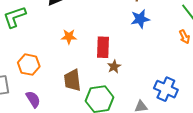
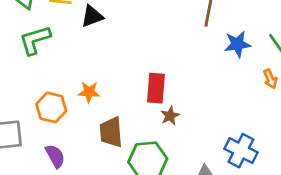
blue star: (140, 19) -> (237, 44), moved
orange star: (69, 37) -> (89, 92), moved

